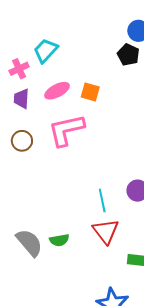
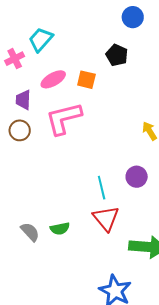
black pentagon: (128, 55) -> (117, 55), moved
purple trapezoid: (22, 99) -> (23, 100), moved
gray semicircle: (29, 243) -> (30, 232), size x0.7

